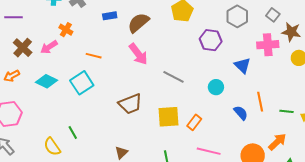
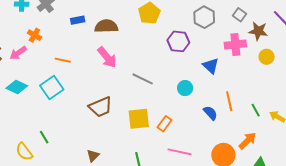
brown semicircle: (138, 23) -> (106, 26), turned 40
green line: (286, 111) -> (256, 110), turned 56

